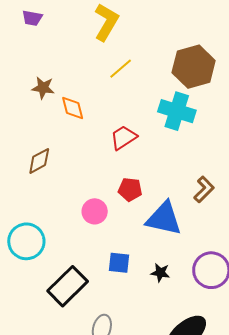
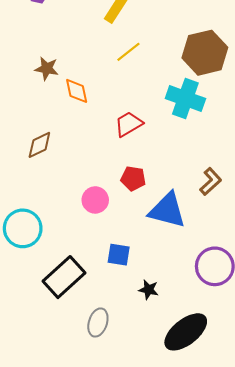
black star: (160, 273) -> (149, 290), moved

